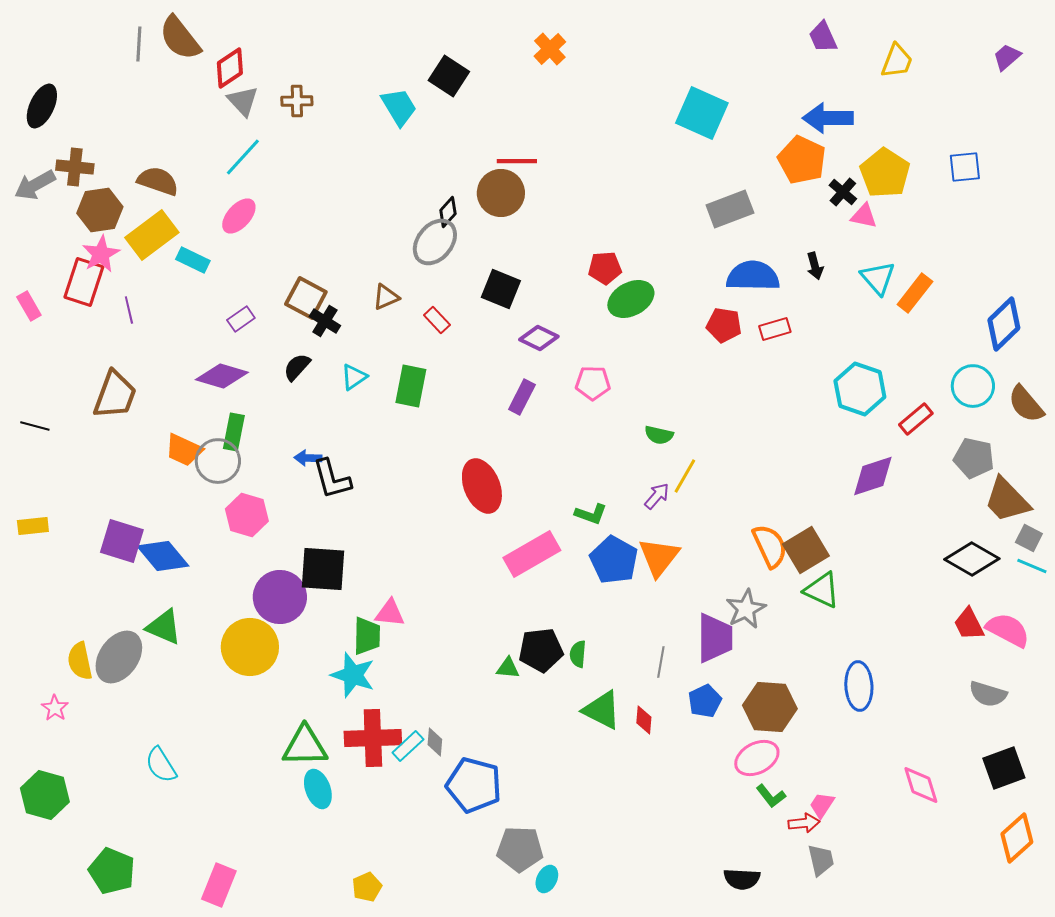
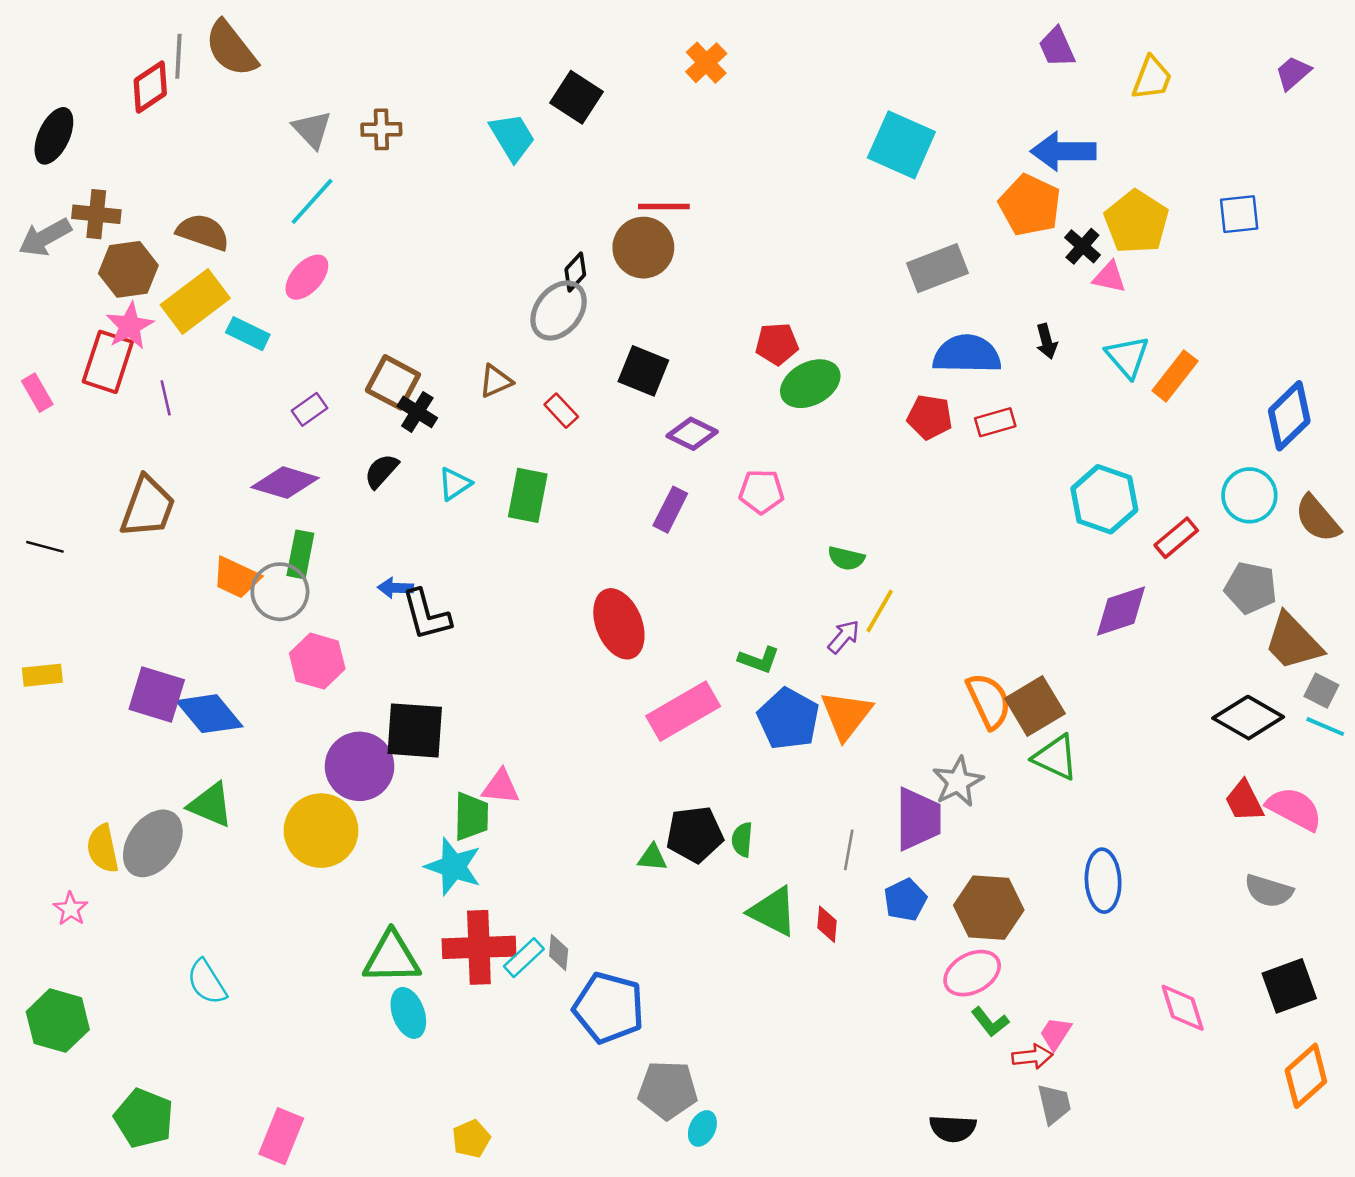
red diamond: (230, 68) -> (150, 87), moved

